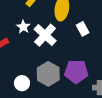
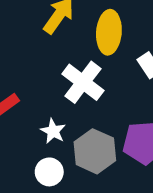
white star: (23, 27) -> (53, 131), moved

